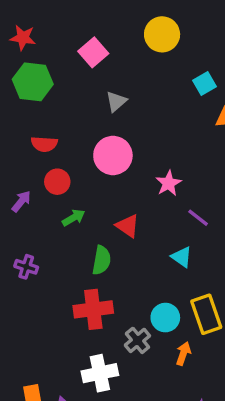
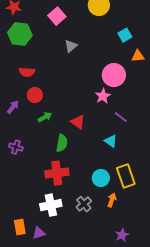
pink circle: (113, 155) -> (114, 75), moved
gray cross: (137, 340) -> (84, 204), moved
white cross: (100, 373) -> (51, 205), moved

